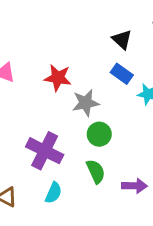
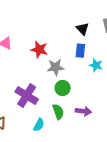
blue rectangle: (122, 74) -> (80, 51), turned 56
purple arrow: (134, 186) -> (83, 111), moved
cyan semicircle: (54, 193) -> (39, 125), moved

